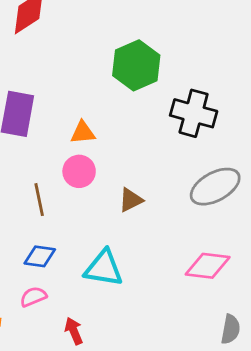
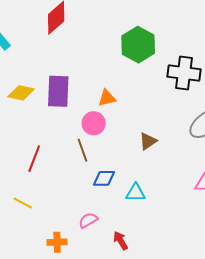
pink circle: (79, 171) -> (94, 123), moved
blue diamond: (40, 256) -> (104, 178), moved
cyan triangle: (104, 268) -> (136, 193), size x0.7

